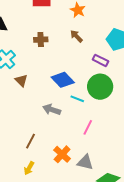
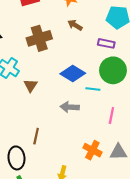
brown cross: (41, 40) -> (39, 38), size x1.6
brown triangle: (21, 80) -> (30, 85), turned 32
brown line: (31, 141) -> (36, 136), moved

